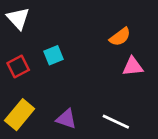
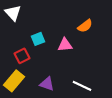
red square: (18, 67) -> (22, 56), moved
pink triangle: (133, 67) -> (65, 45), moved

